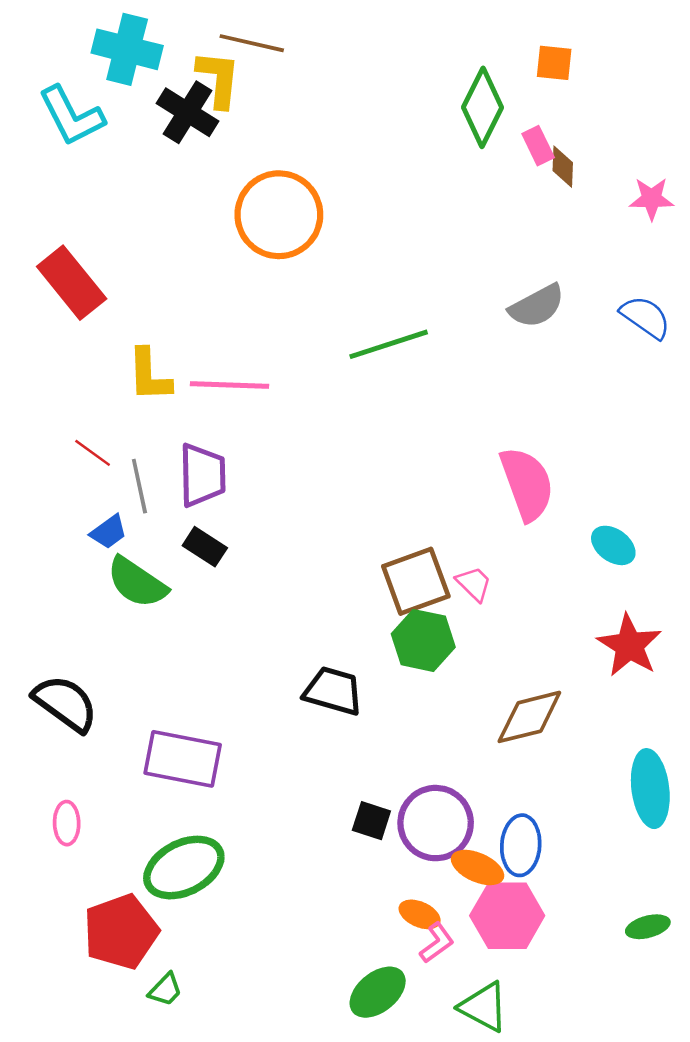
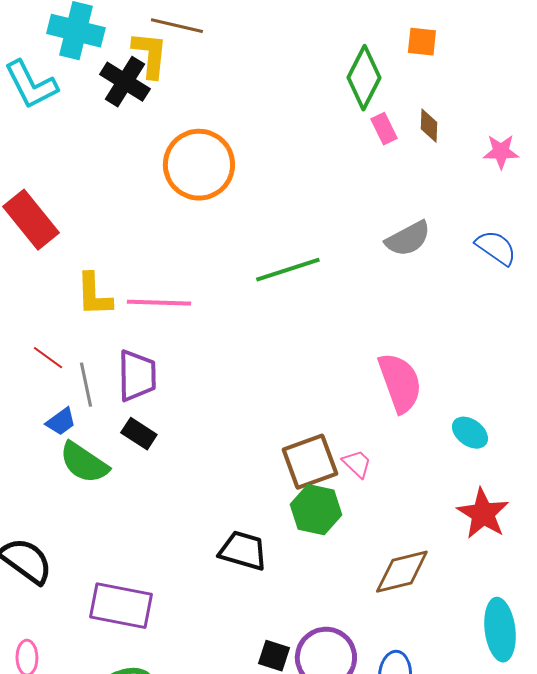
pink rectangle: (538, 146) -> (384, 129), moved

